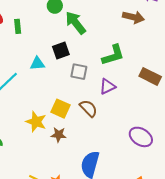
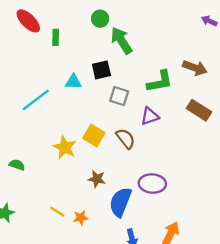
brown arrow: (133, 17) -> (195, 68), moved
brown star: (59, 135) -> (97, 179), moved
purple ellipse: (141, 137) -> (152, 184), moved, turned -35

